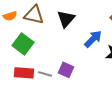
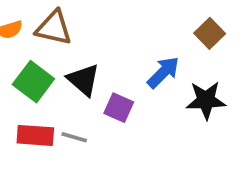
black triangle: (66, 19) -> (84, 80), moved, turned -30
purple square: (66, 70) -> (119, 108), moved

